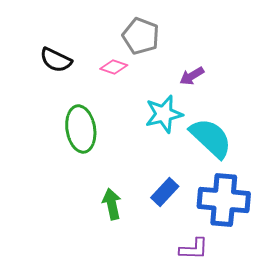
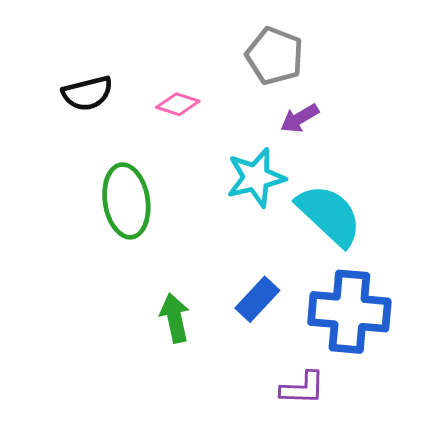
gray pentagon: (141, 36) -> (275, 56), moved
black semicircle: (56, 60) -> (87, 93), turned -40

